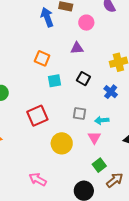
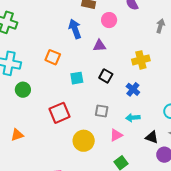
blue arrow: (47, 17) -> (75, 29), moved
orange square: (42, 58) -> (53, 57), moved
cyan arrow: (102, 120) -> (133, 118), moved
pink triangle: (94, 138) -> (116, 135), turned 32

